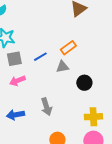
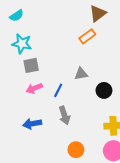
orange rectangle: (68, 48) -> (87, 36), moved
blue line: (40, 57) -> (58, 90), moved, turned -32

